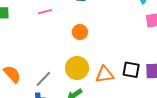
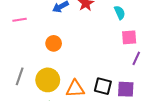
gray line: (43, 79) -> (20, 76), moved, turned -30

